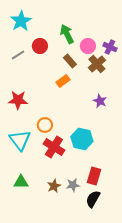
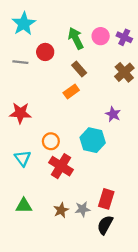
pink circle: (88, 46) -> (101, 36), moved
purple cross: (110, 47) -> (124, 37), moved
gray line: (18, 55) -> (20, 62), turned 40
brown cross: (97, 64) -> (124, 72), moved
cyan hexagon: (82, 139) -> (93, 140), moved
cyan triangle: (20, 140) -> (23, 158), size x0.7

